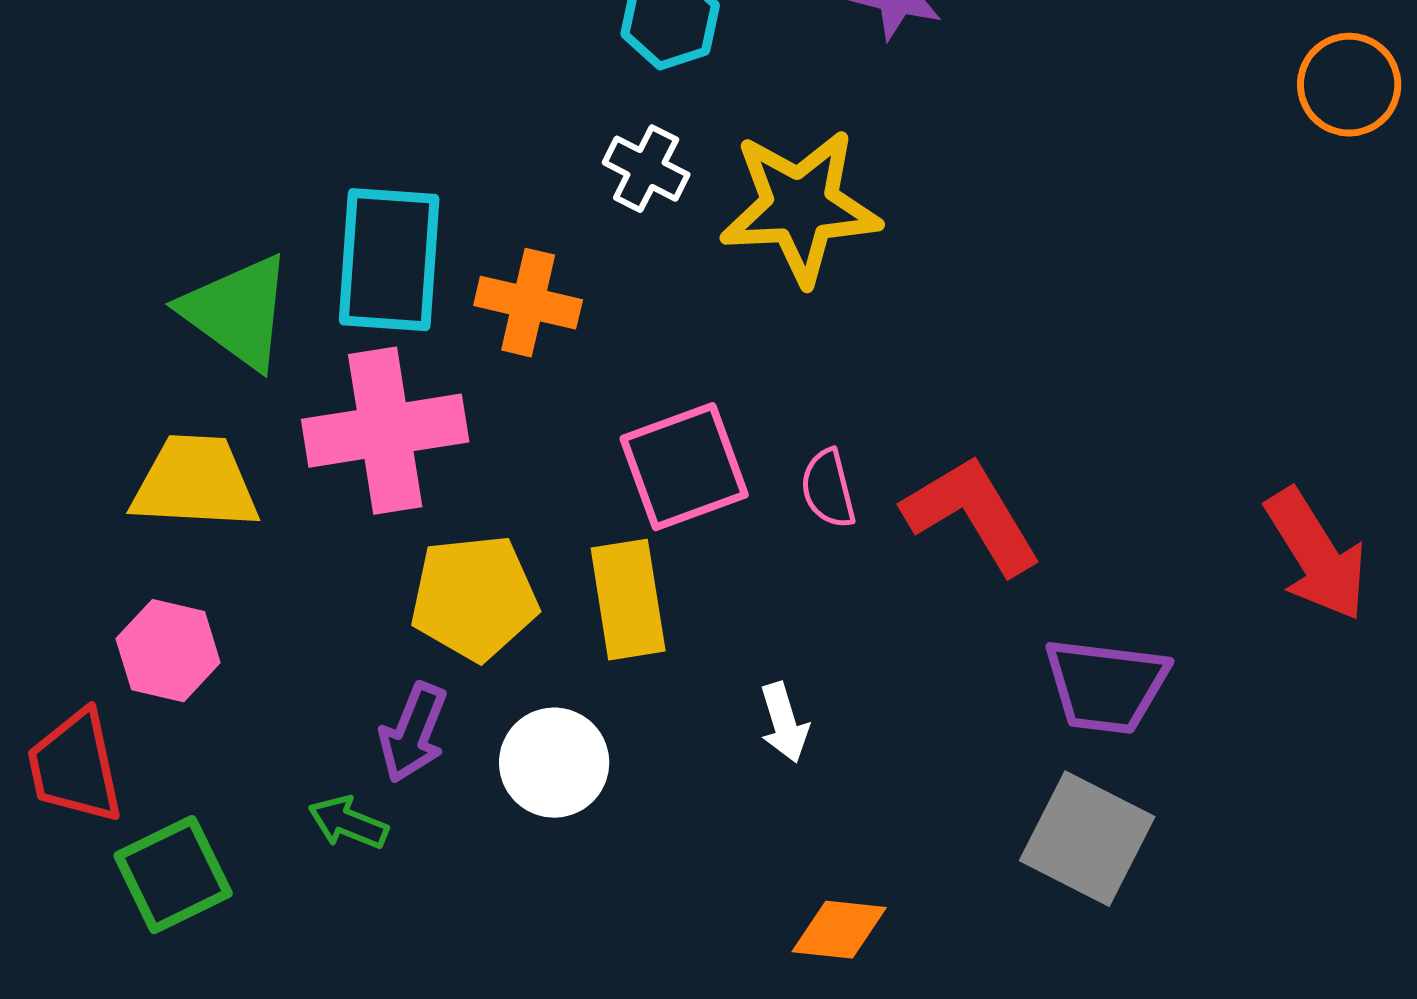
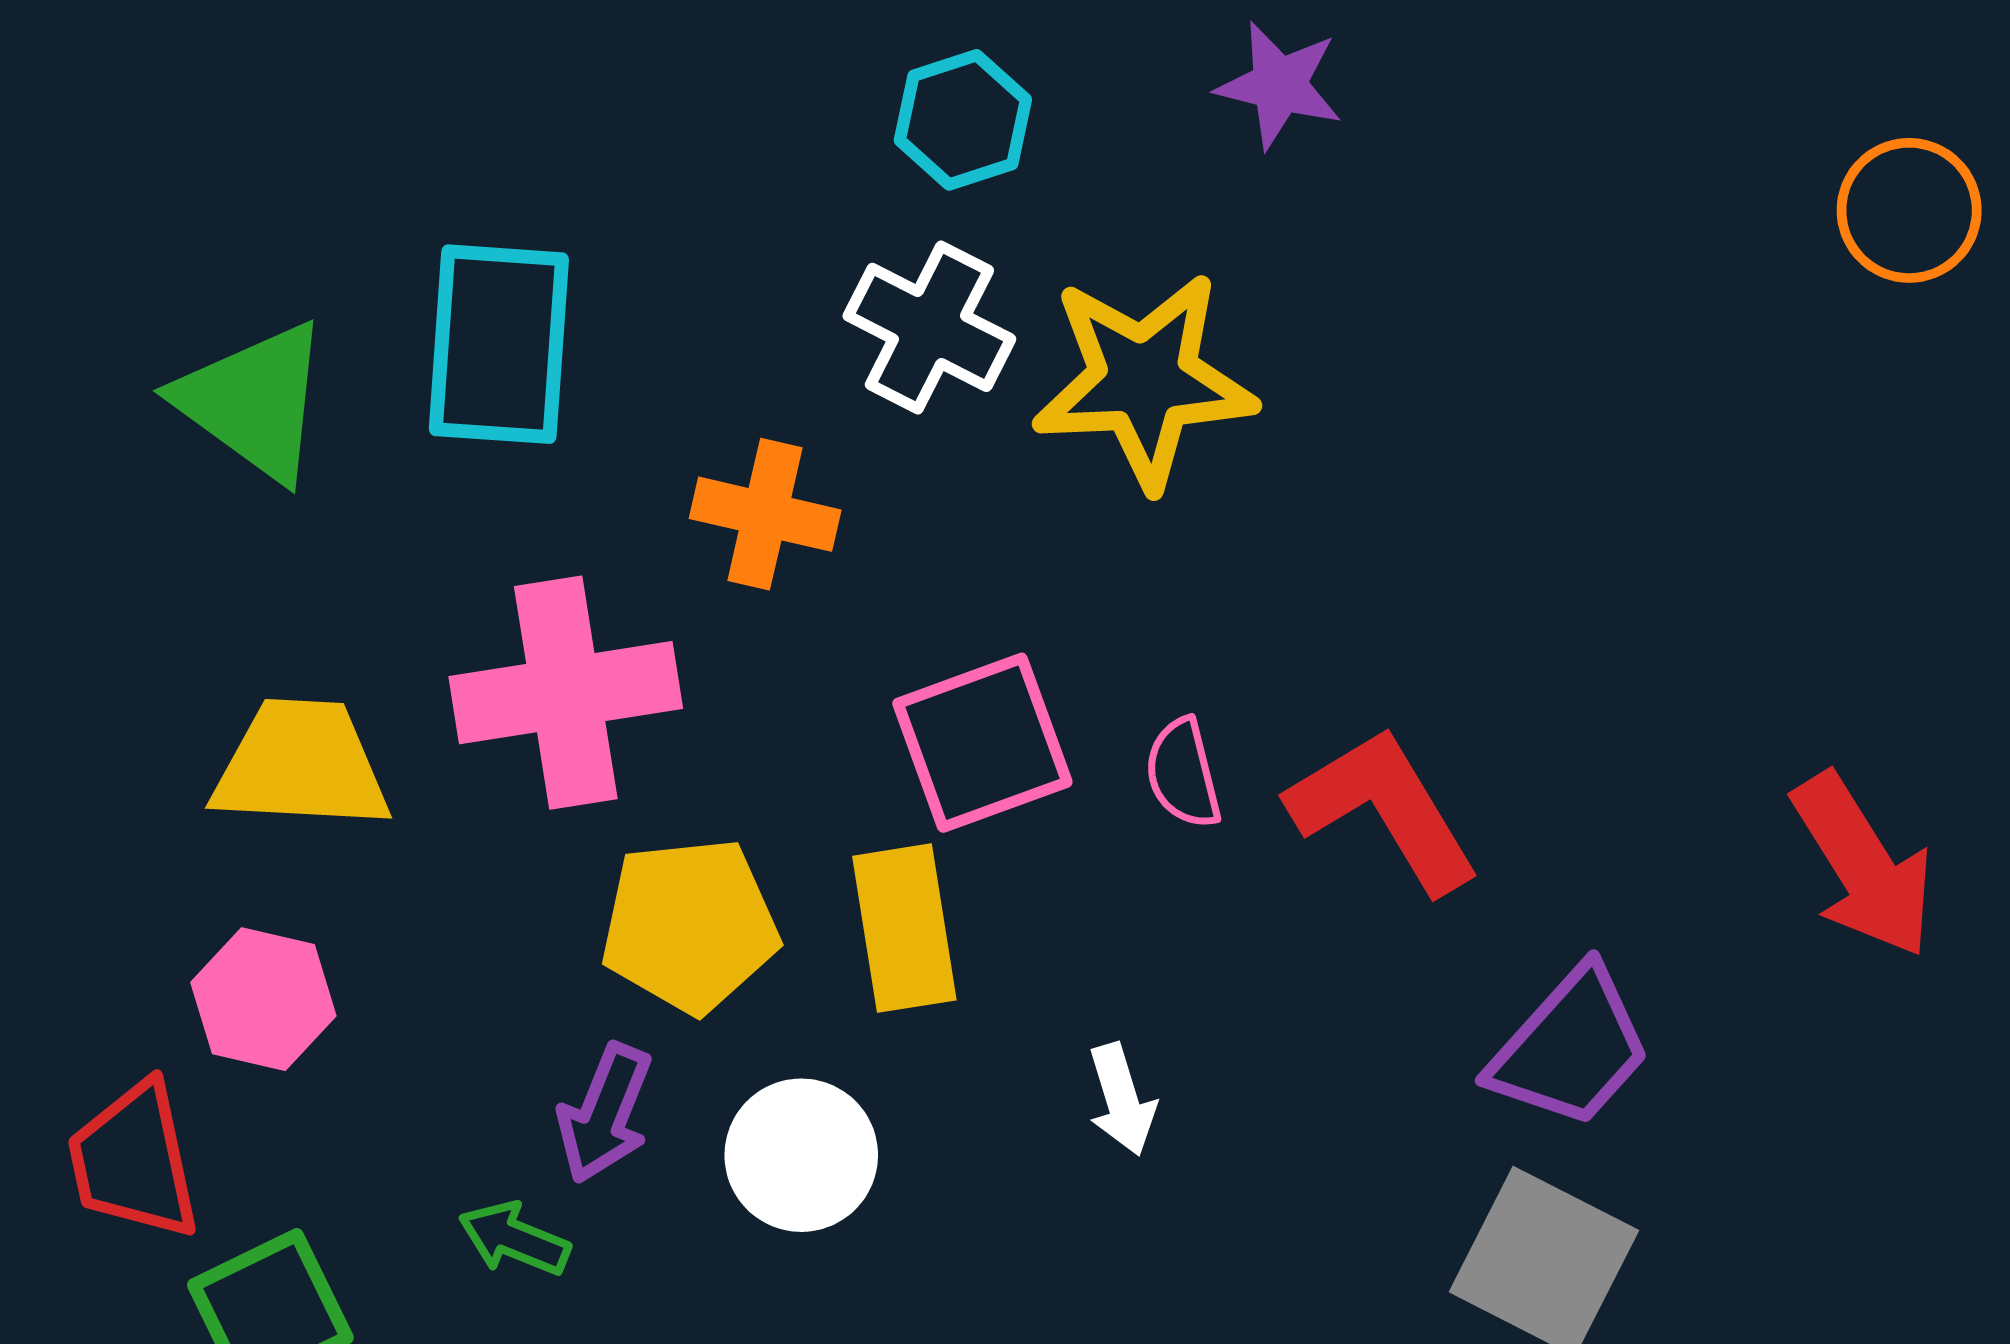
white cross: (646, 169) -> (929, 327), size x1.4
cyan rectangle: (389, 260) -> (499, 344), moved
green triangle: (237, 312) -> (254, 401), moved
purple trapezoid: (1106, 686) -> (1570, 1048), turned -55

